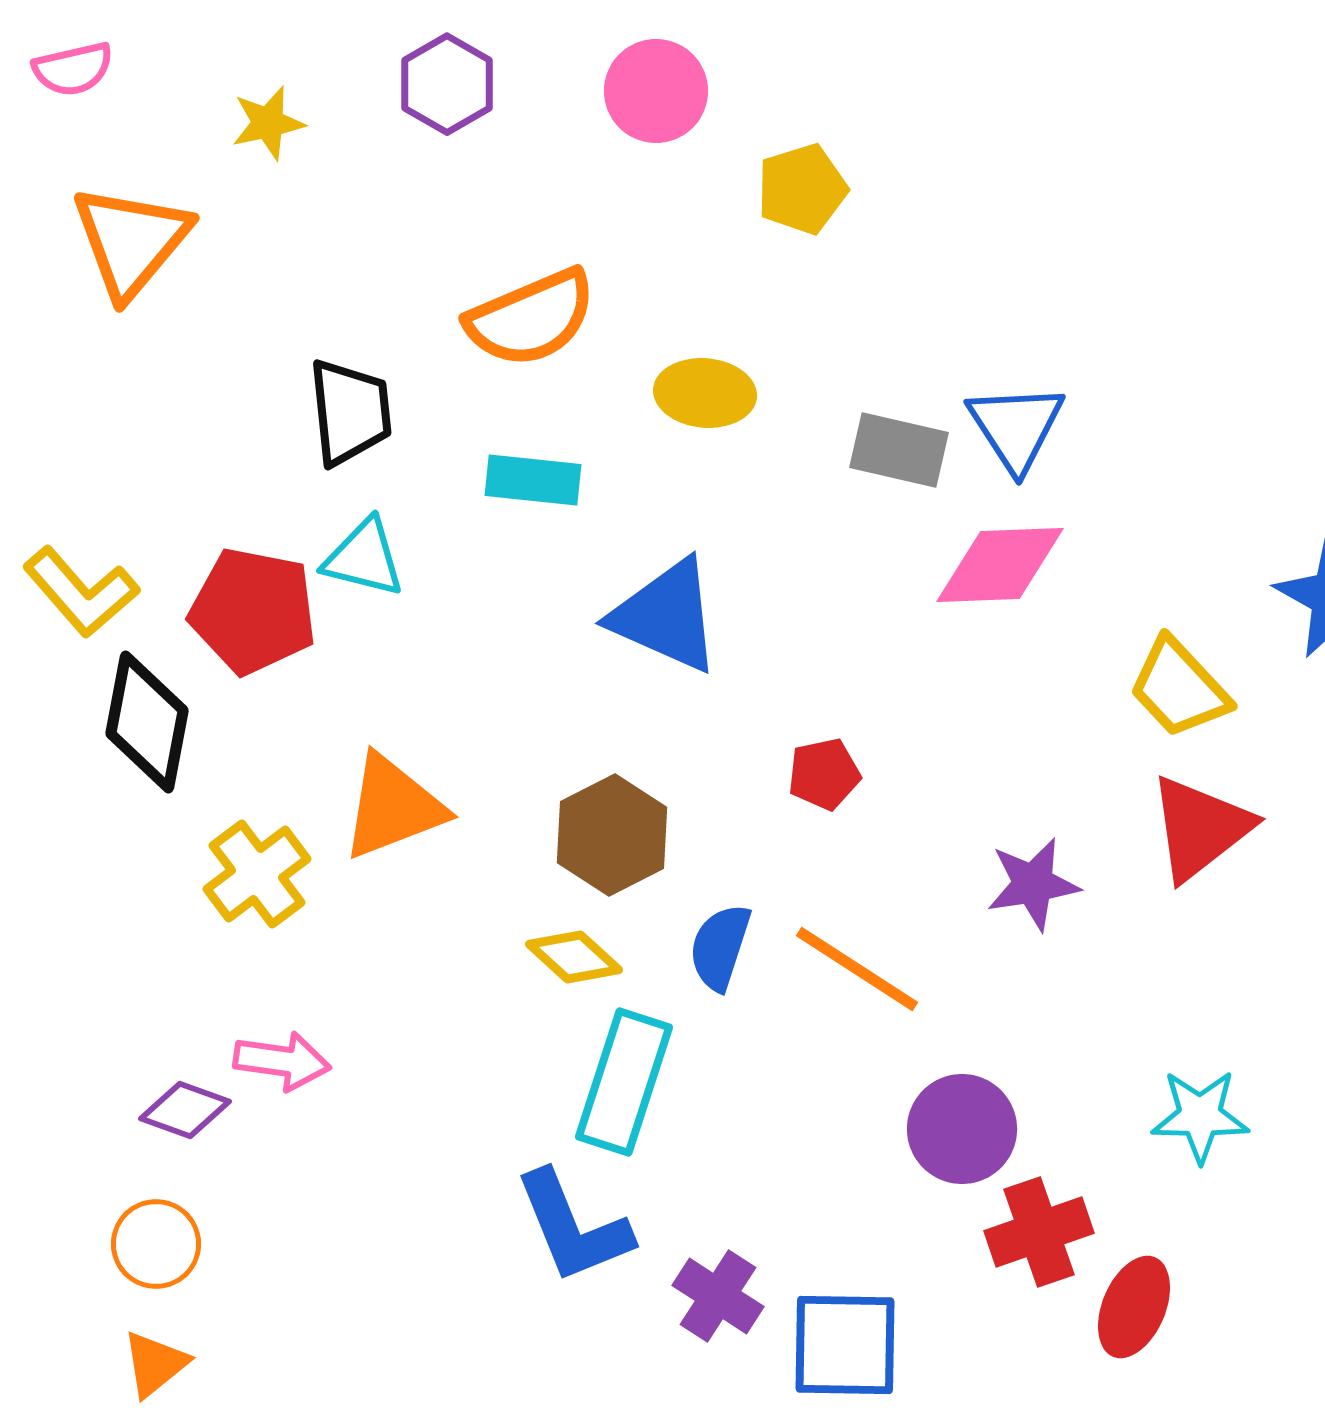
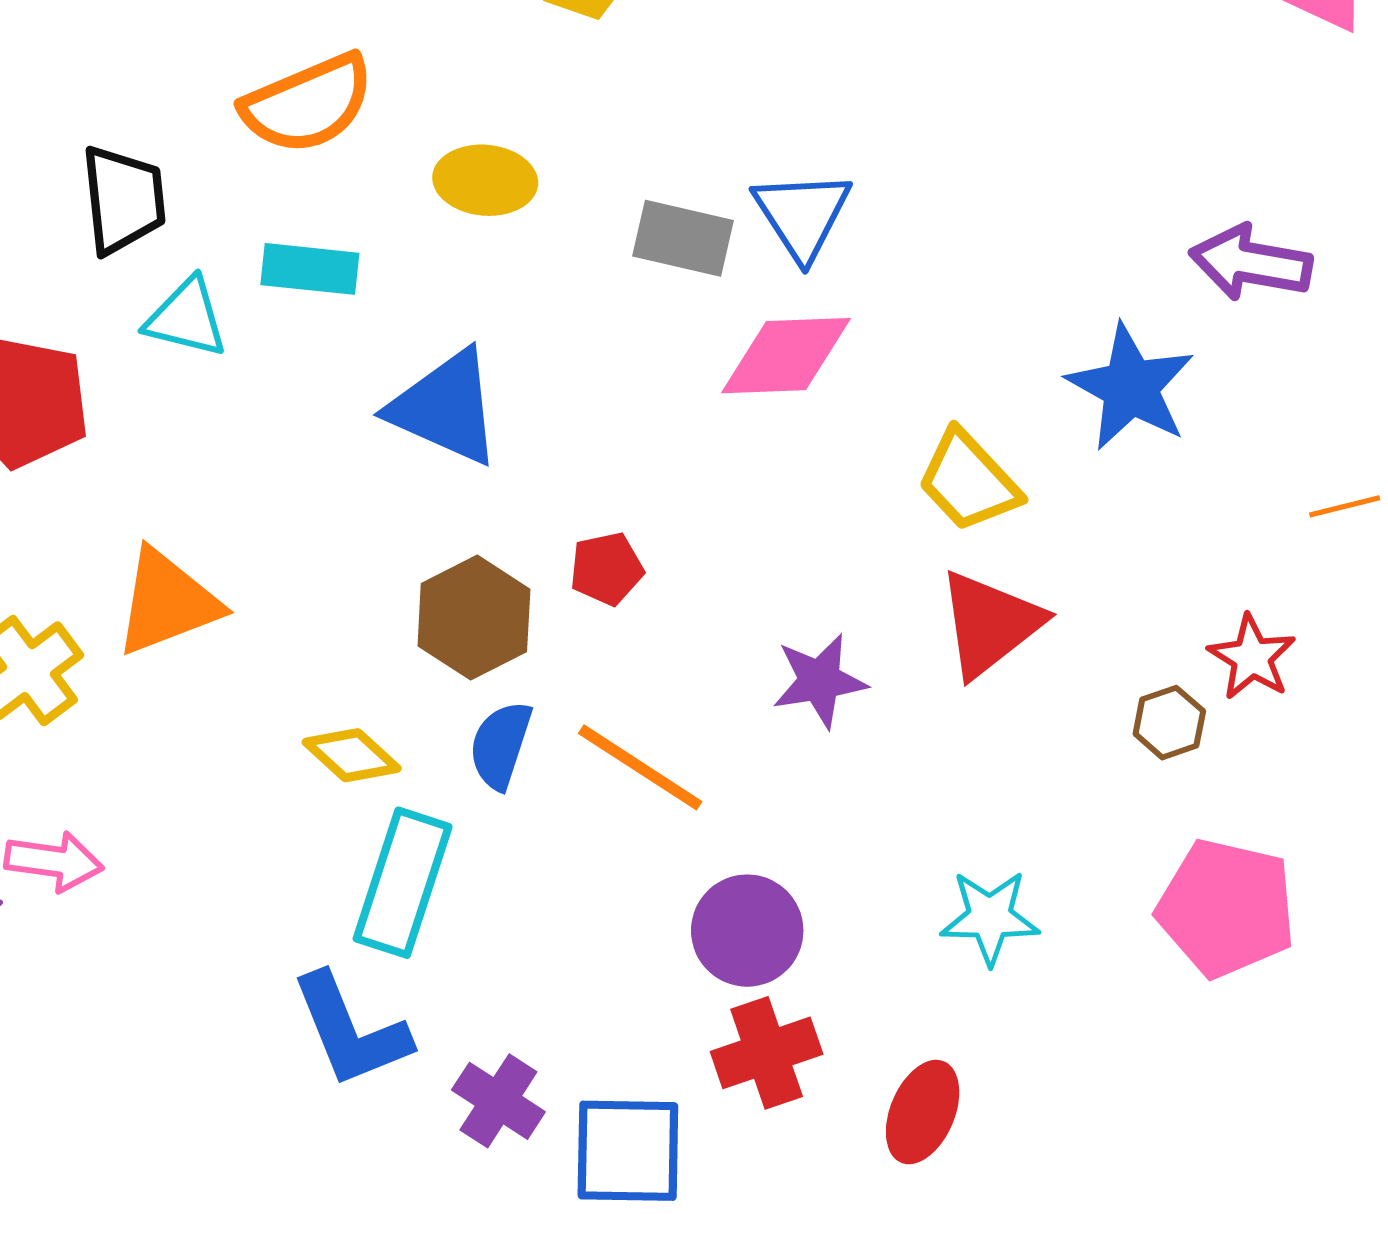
cyan triangle: (364, 558) -> (186, 318), moved
brown hexagon: (612, 835) -> (474, 618), moved
red cross: (1039, 1232) -> (767, 1053), moved

